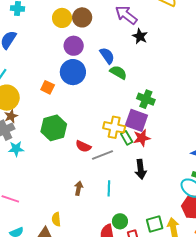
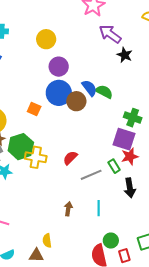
brown circle: (82, 17) -> (76, 101), moved
blue semicircle: (107, 56) -> (89, 88), moved
yellow cross: (114, 127) -> (36, 157), moved
green hexagon: (54, 128) -> (21, 147), moved
green rectangle: (127, 138) -> (114, 166), moved
red semicircle: (83, 146) -> (70, 158), moved, turned 112

